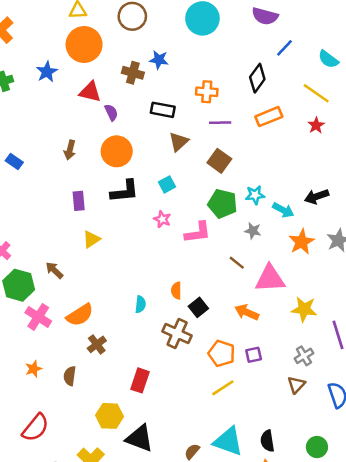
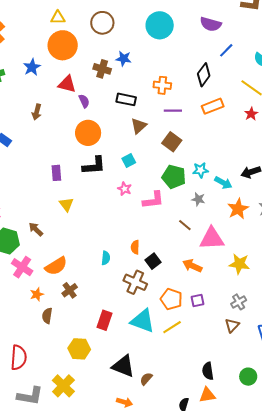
brown arrow: (70, 150) -> (37, 112), moved
yellow triangle: (91, 239) -> (66, 204), turned -35
orange star: (34, 369) -> (37, 294), moved
red semicircle: (35, 428) -> (19, 358), turned -35
black triangle: (139, 438) -> (123, 366), moved
cyan triangle: (228, 441) -> (143, 321), moved

